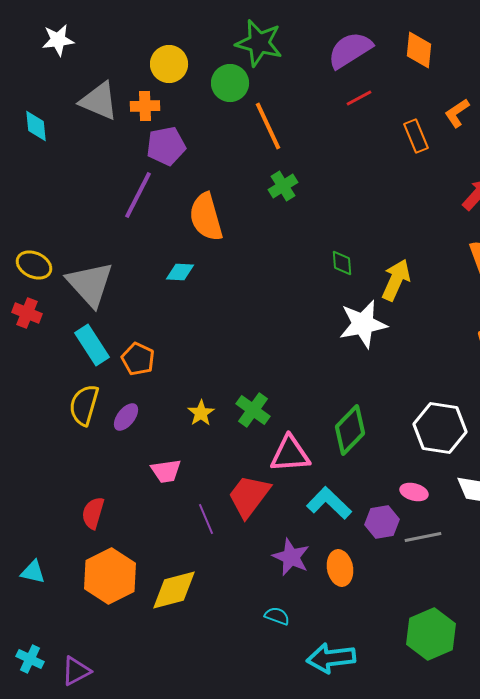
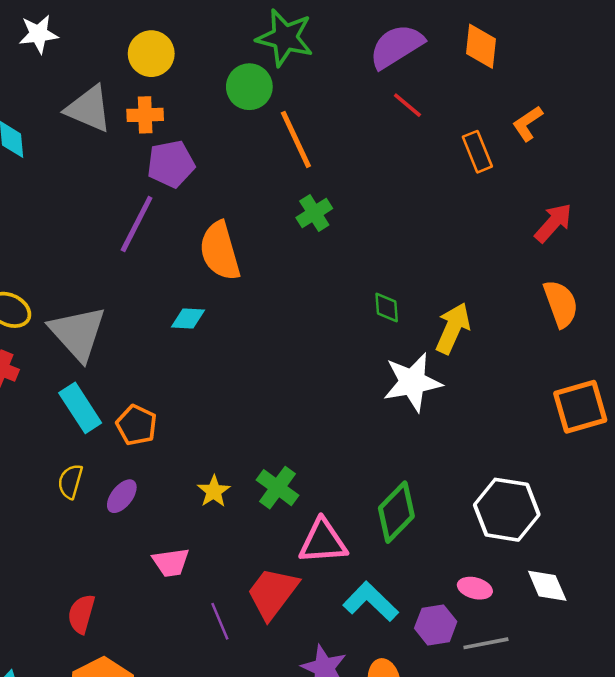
yellow circle: (169, 64) -> (151, 54), moved
red line: (359, 98) -> (407, 105), turned 68
yellow semicircle: (84, 405) -> (70, 481), size x0.7

